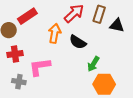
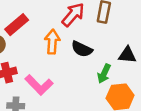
black triangle: (117, 25) -> (127, 55), moved
pink L-shape: (40, 67) -> (39, 85), turned -120

